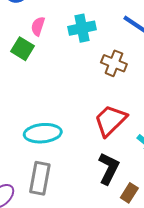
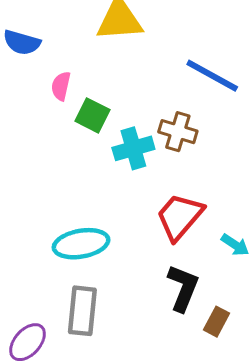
cyan cross: (82, 28) -> (133, 148), moved
green square: (23, 49) -> (93, 115), moved

